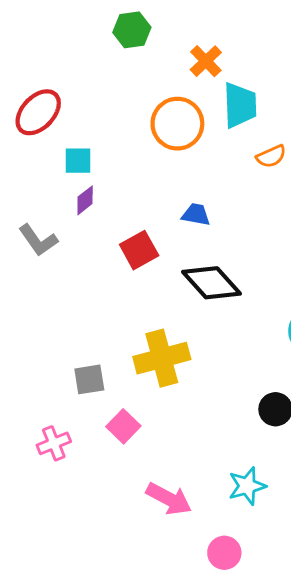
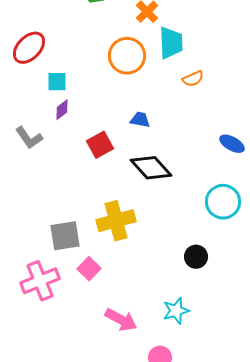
gray square: (89, 379) -> (65, 236), size x1.4
pink cross: (54, 443) -> (40, 281), size x1.6

